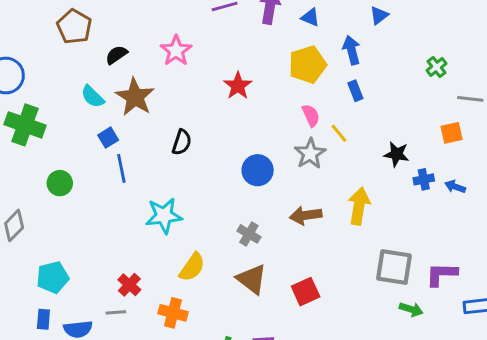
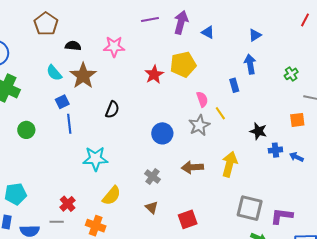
blue arrow: (352, 50) -> (250, 64), moved
pink star: (176, 51) -> (114, 47), turned 30
black semicircle: (116, 55) -> (73, 46), turned 35
yellow pentagon: (308, 65) -> (183, 64), moved
brown triangle: (252, 279) -> (152, 207), size x0.6

